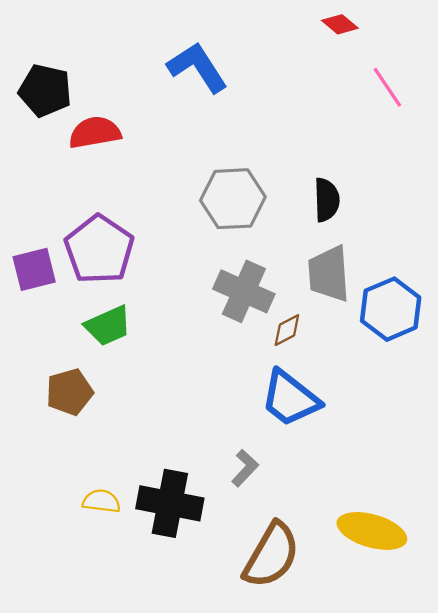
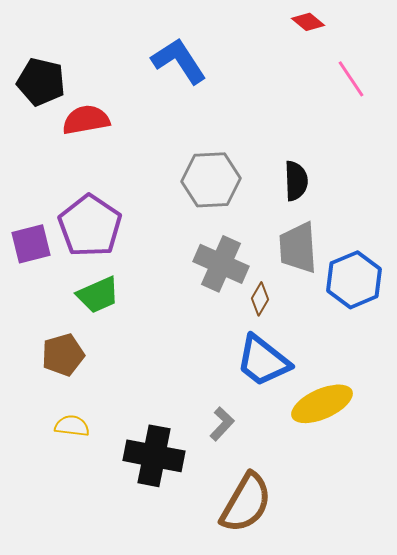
brown diamond: (287, 330) -> (260, 299), turned -32
yellow semicircle: (101, 501) -> (72, 426), moved
yellow ellipse: (372, 531) -> (322, 404), moved, turned -40

